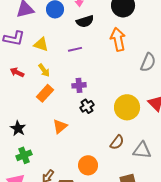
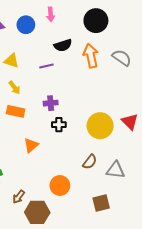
black semicircle: (85, 21) -> (63, 45), moved
gray semicircle: (148, 62) -> (122, 58), moved, turned -78
orange rectangle: (45, 93) -> (16, 111), turned 60
black cross: (87, 106) -> (59, 125), turned 32

